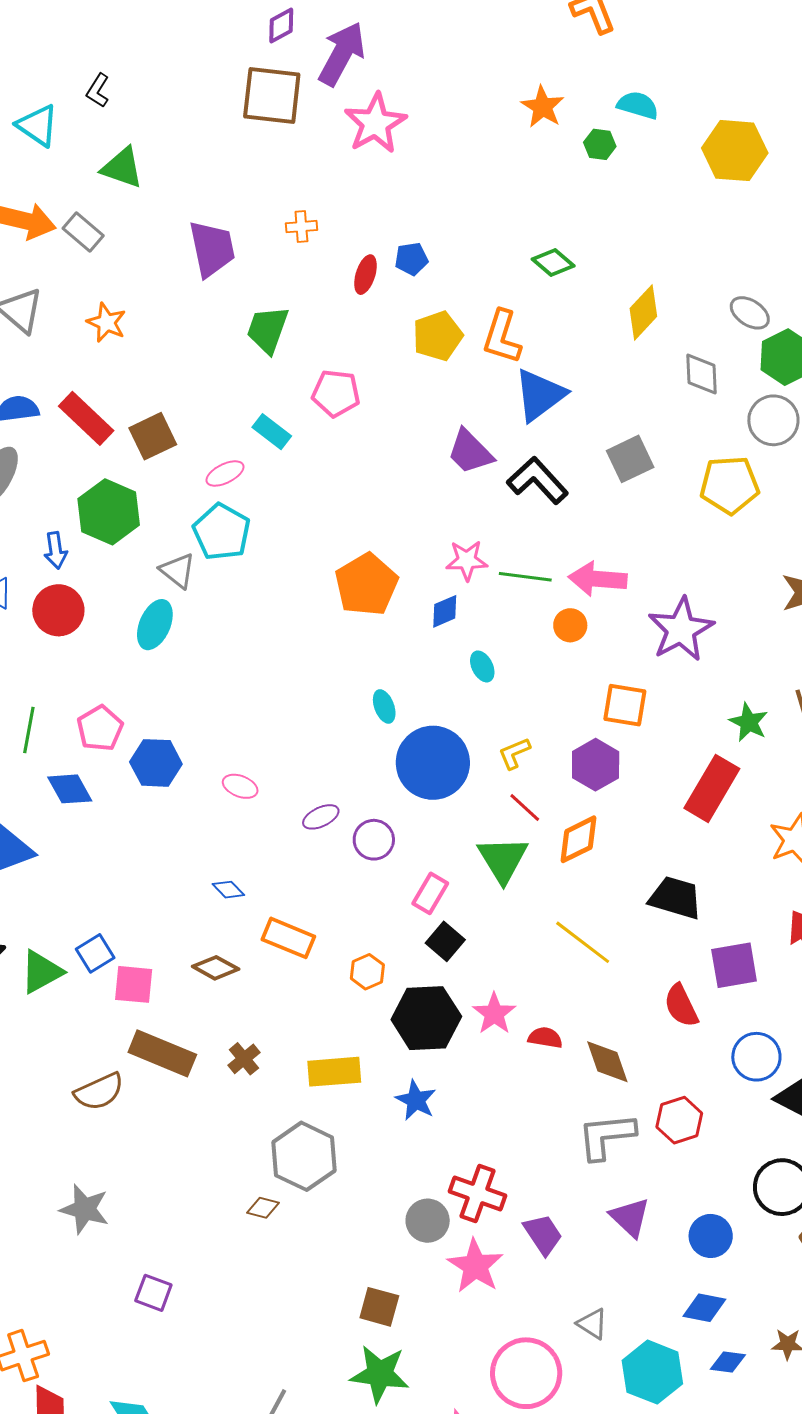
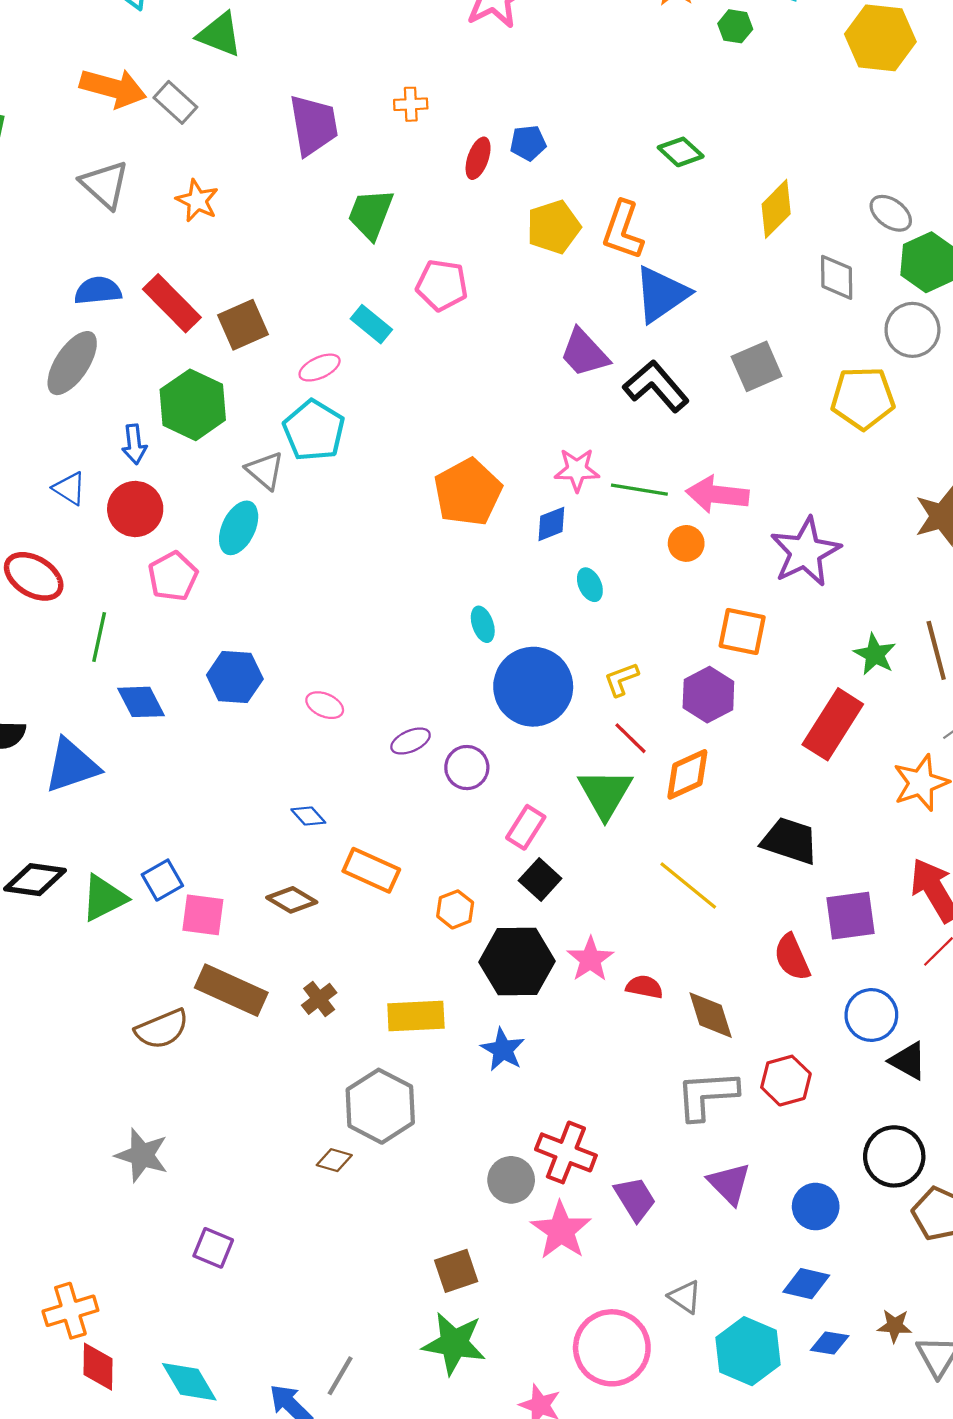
pink pentagon: (100, 728) -> (173, 576), moved
brown square: (379, 1307) -> (456, 1271), turned -36

